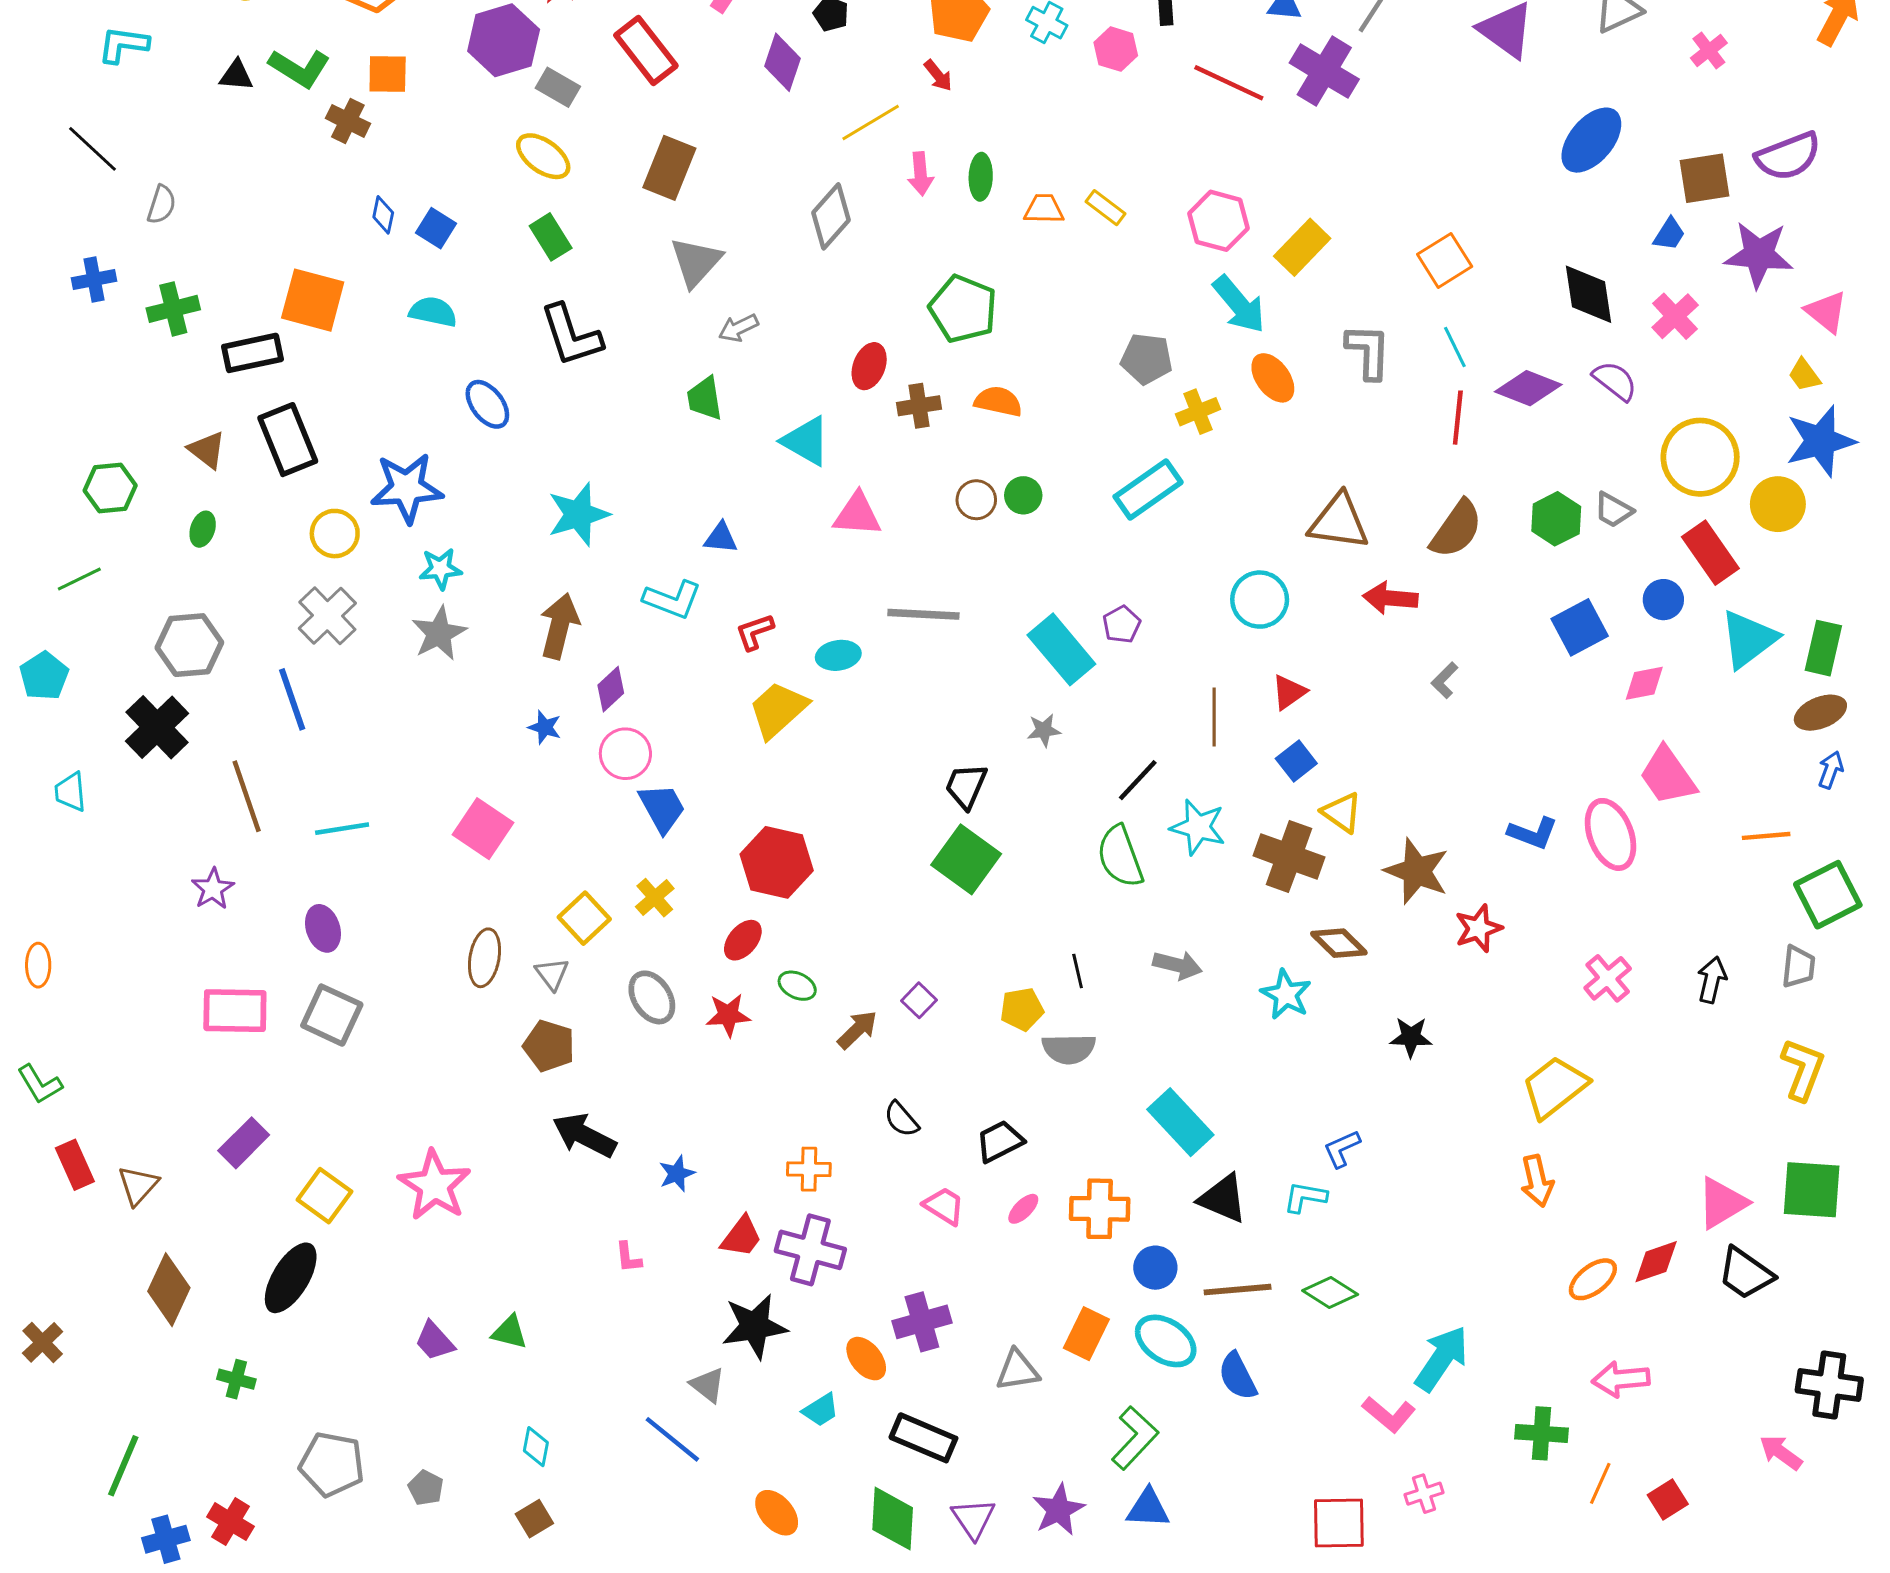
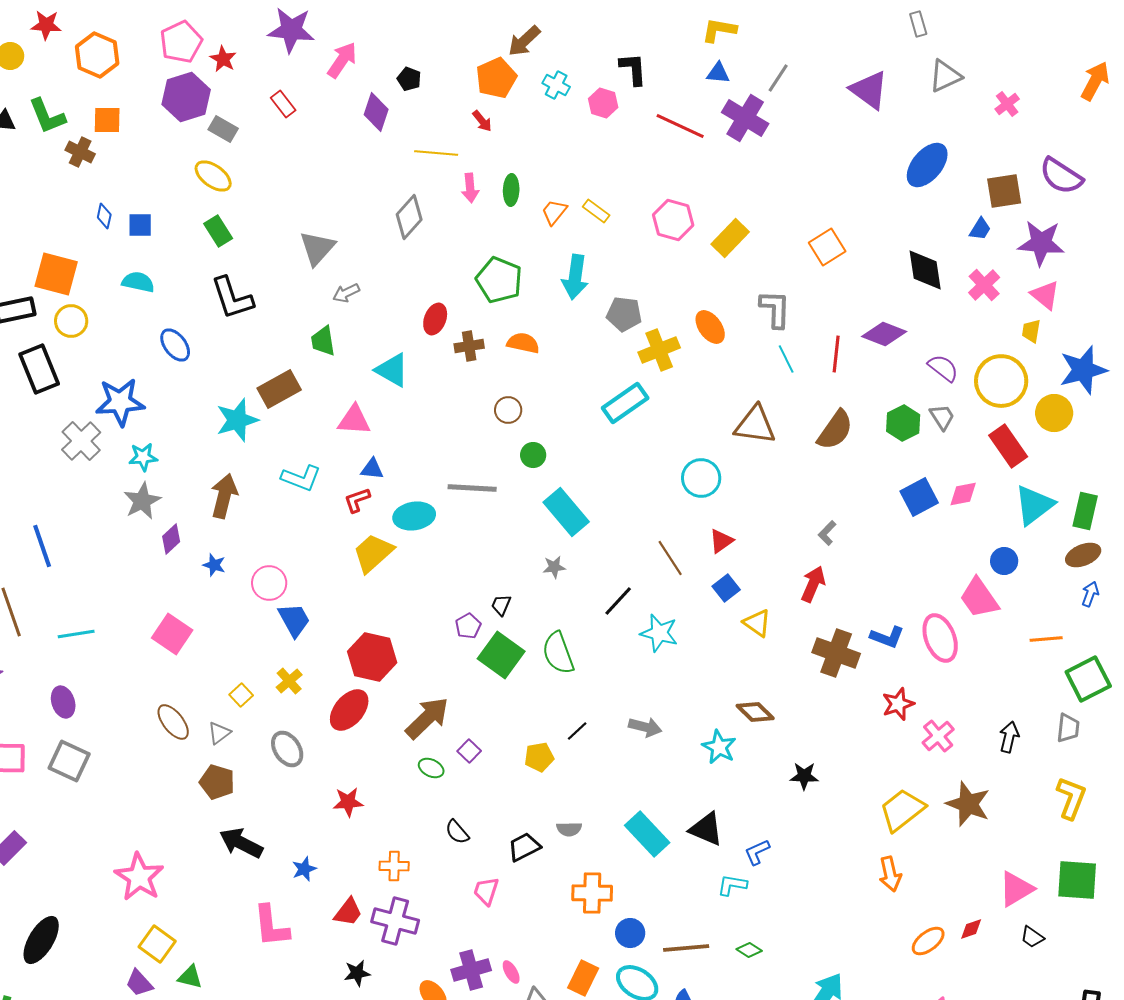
red rectangle: (646, 50) -> (283, 104), size x0.6
green L-shape: (299, 68) -> (47, 116), turned 36
yellow line: (871, 122) -> (436, 153), turned 36
purple semicircle: (1788, 156) -> (1061, 176), turned 54
brown rectangle: (669, 168) -> (279, 389), moved, turned 39
orange trapezoid: (1044, 209) -> (554, 212), turned -52
blue square: (436, 228) -> (140, 225), turned -32
cyan arrow: (1239, 304) -> (575, 277), moved, turned 48
pink triangle: (1826, 312) -> (1045, 295), moved
cyan line: (1455, 347) -> (786, 359), moved
yellow trapezoid: (1804, 375) -> (1031, 331), moved, turned 45
purple semicircle: (1615, 381) -> (943, 368), moved
yellow cross: (1198, 412) -> (659, 350), size x1.4
green circle: (1023, 495) -> (533, 455), moved
gray trapezoid: (1613, 510) -> (942, 417), turned -152
pink triangle: (857, 514) -> (354, 420), moved
yellow circle: (335, 534) -> (71, 321), moved
blue triangle: (721, 538) -> (372, 469), moved
red arrow: (1390, 598) -> (813, 584), moved, turned 108
blue circle: (1663, 600) -> (1004, 561), moved
gray cross: (327, 616) -> (81, 441), moved
purple pentagon: (1122, 625) -> (468, 626), moved
cyan ellipse: (838, 655) -> (414, 516), size x1.4
pink diamond: (1644, 683) -> (963, 494), moved
purple diamond: (611, 689) -> (171, 539), moved
brown line: (1214, 717) -> (670, 558), turned -33
black trapezoid: (966, 786) -> (501, 605), size x0.7
green semicircle: (1120, 856) -> (558, 653), moved
brown cross: (1289, 856) -> (836, 653), moved
brown star: (1417, 871) -> (968, 804), moved
yellow square: (584, 918) -> (241, 695), size x0.7
red star: (1478, 928) -> (898, 704), moved
red ellipse: (743, 940) -> (349, 710), size x1.5
brown ellipse: (484, 958) -> (173, 722), turned -48
black line: (1078, 971) -> (577, 731), turned 60
gray triangle: (552, 974) -> (219, 733), turned 30
green ellipse: (797, 986) -> (431, 768), moved
red star: (728, 1015) -> (348, 802), moved
brown arrow: (857, 1030) -> (427, 718), moved, size x1.6
gray semicircle: (1069, 1049) -> (569, 829), moved, size x0.7
yellow square: (324, 1196) -> (157, 944), moved
black triangle: (1223, 1199) -> (706, 829), moved
pink trapezoid: (944, 1206) -> (486, 891), turned -104
pink ellipse: (1023, 1209) -> (511, 972), moved, turned -75
pink L-shape: (628, 1257) -> (271, 926), size x2.0
red diamond: (1656, 1262) -> (971, 929), size x0.7
black trapezoid: (1746, 1273) -> (1032, 937), size x0.6
green diamond: (1330, 1293) -> (749, 950), size x0.7
black star: (755, 1326) -> (357, 973), size x0.6

